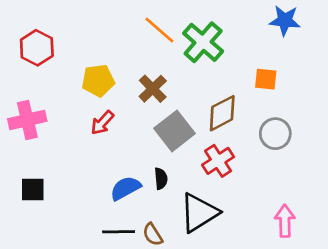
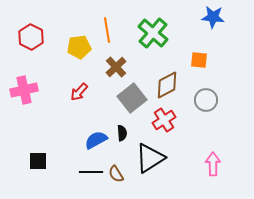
orange line: (159, 30) -> (107, 30), moved, turned 40
yellow pentagon: (98, 80) -> (79, 47), moved
black square: (33, 189) -> (38, 161), moved

